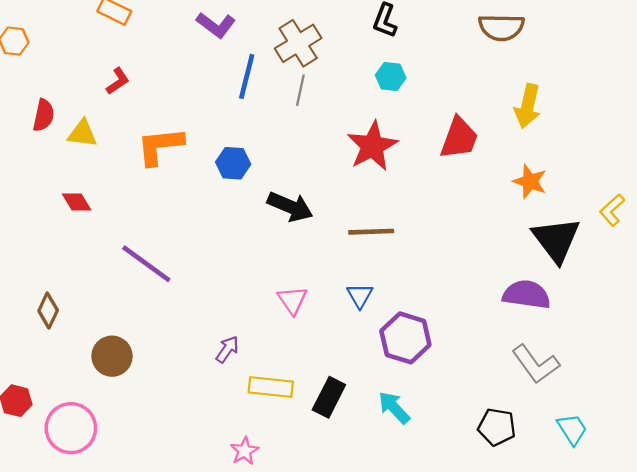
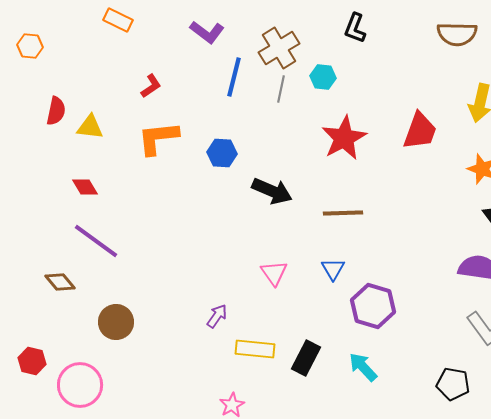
cyan hexagon: (391, 76) -> (323, 77), moved
red L-shape: (118, 81) -> (151, 86), moved
purple line: (146, 264) -> (96, 241), moved
brown diamond: (48, 311) -> (60, 282), turned -64

